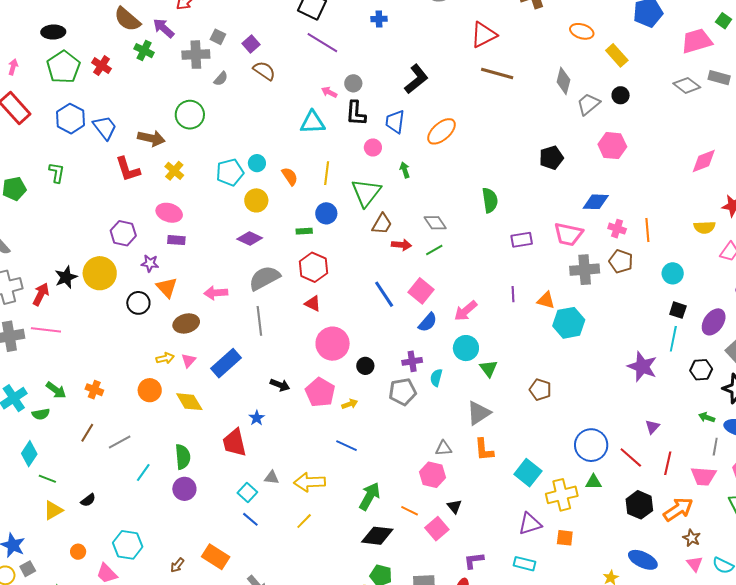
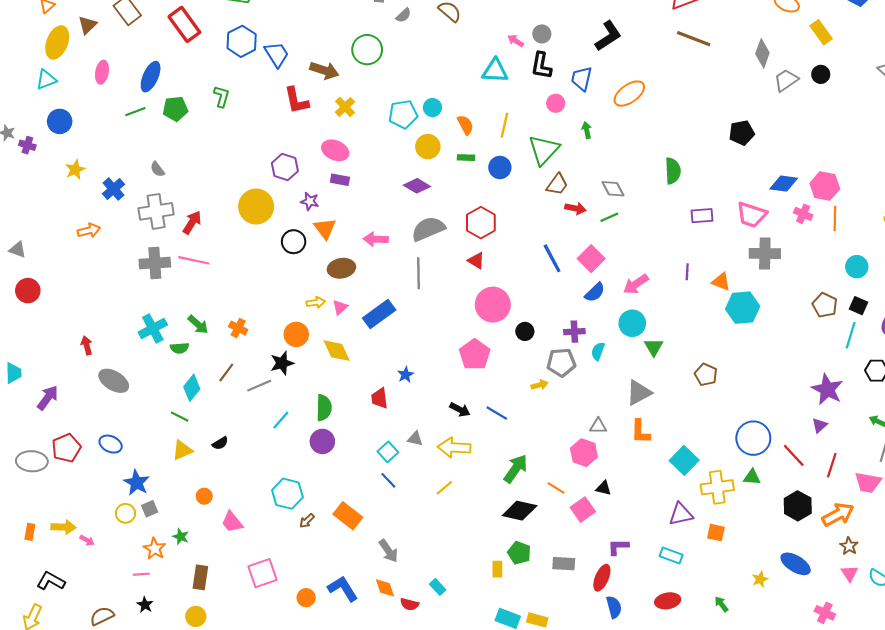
pink hexagon: (612, 146) -> (825, 186), moved
green rectangle: (304, 231) -> (466, 158), moved
brown pentagon: (621, 261) -> (825, 305), moved
black star: (66, 277) -> (282, 363), moved
purple star: (642, 367) -> (827, 389), moved
black arrow: (280, 385) -> (460, 410), moved
yellow arrow: (350, 404) -> (540, 385), moved
red trapezoid: (234, 443) -> (380, 398), size x0.7
cyan diamond: (29, 454) -> (192, 388), moved
black triangle: (454, 506) -> (603, 488), turned -42
cyan hexagon: (128, 545) -> (287, 494), moved

